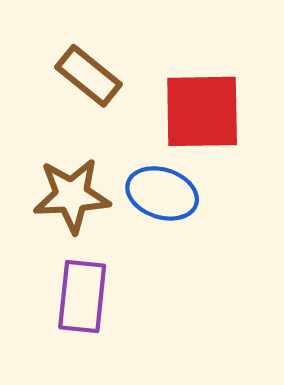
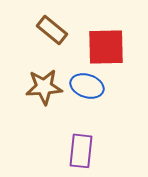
purple rectangle: (82, 296) -> (81, 151), moved

